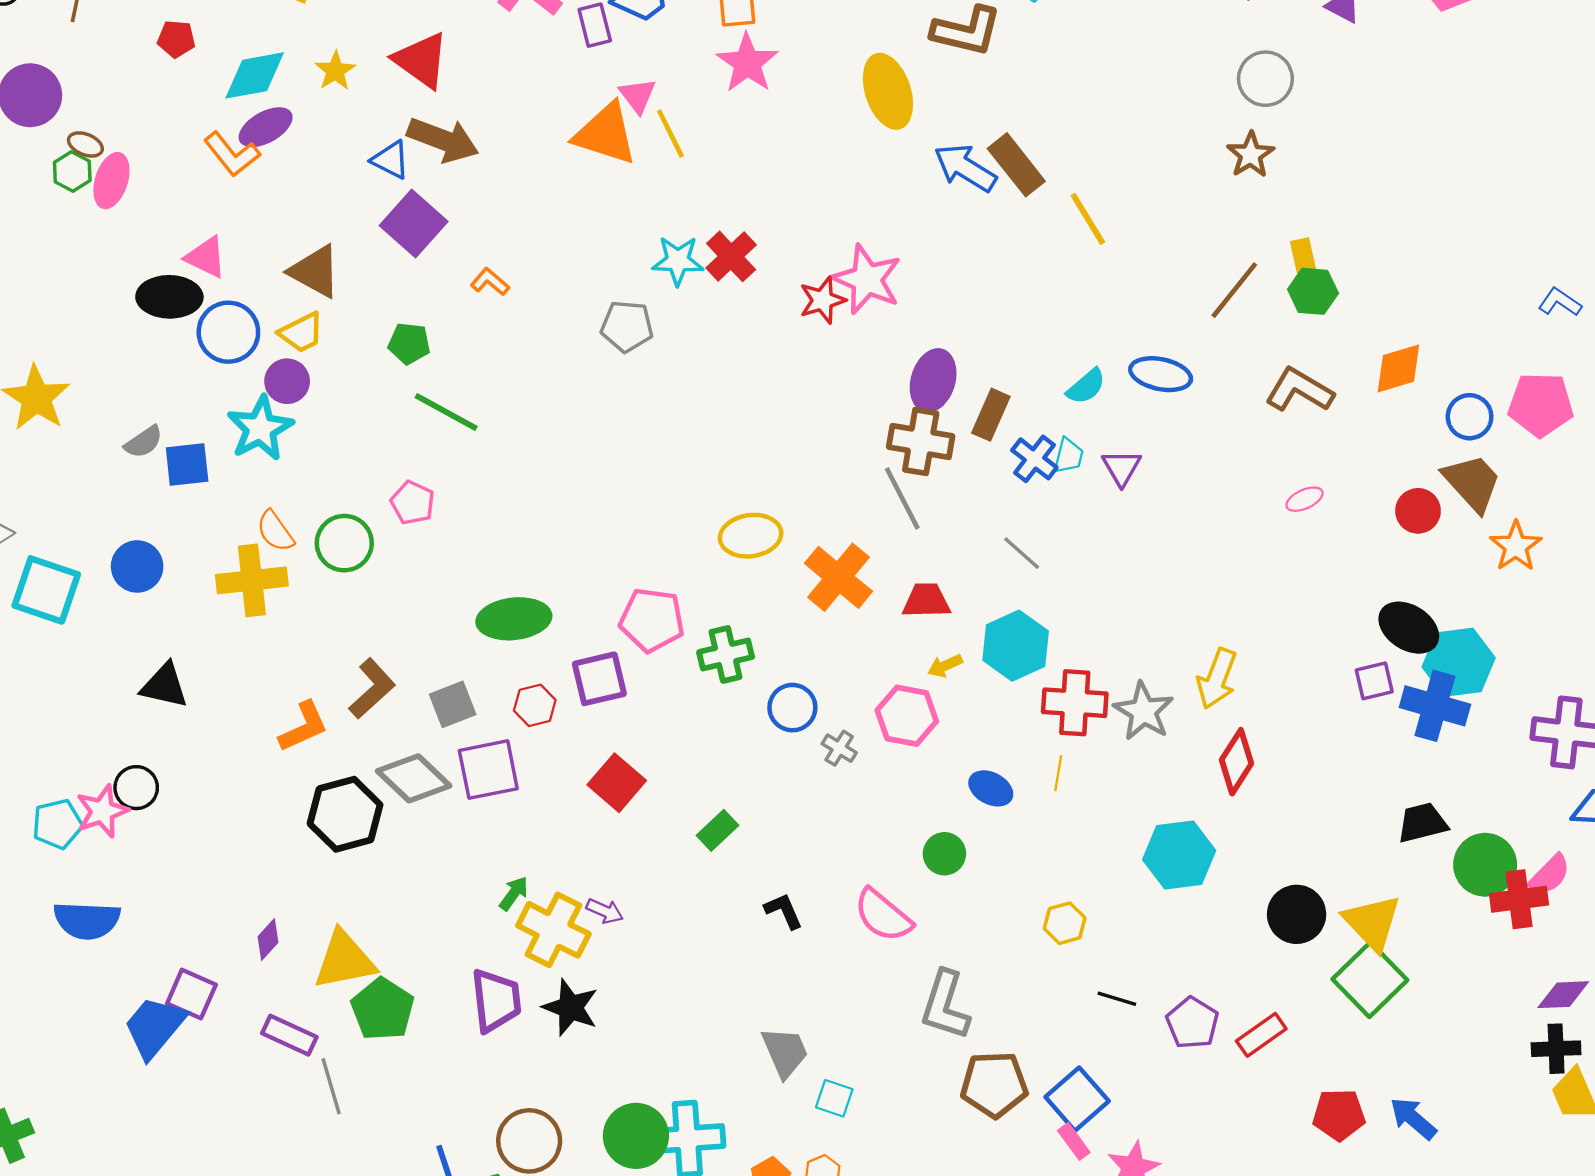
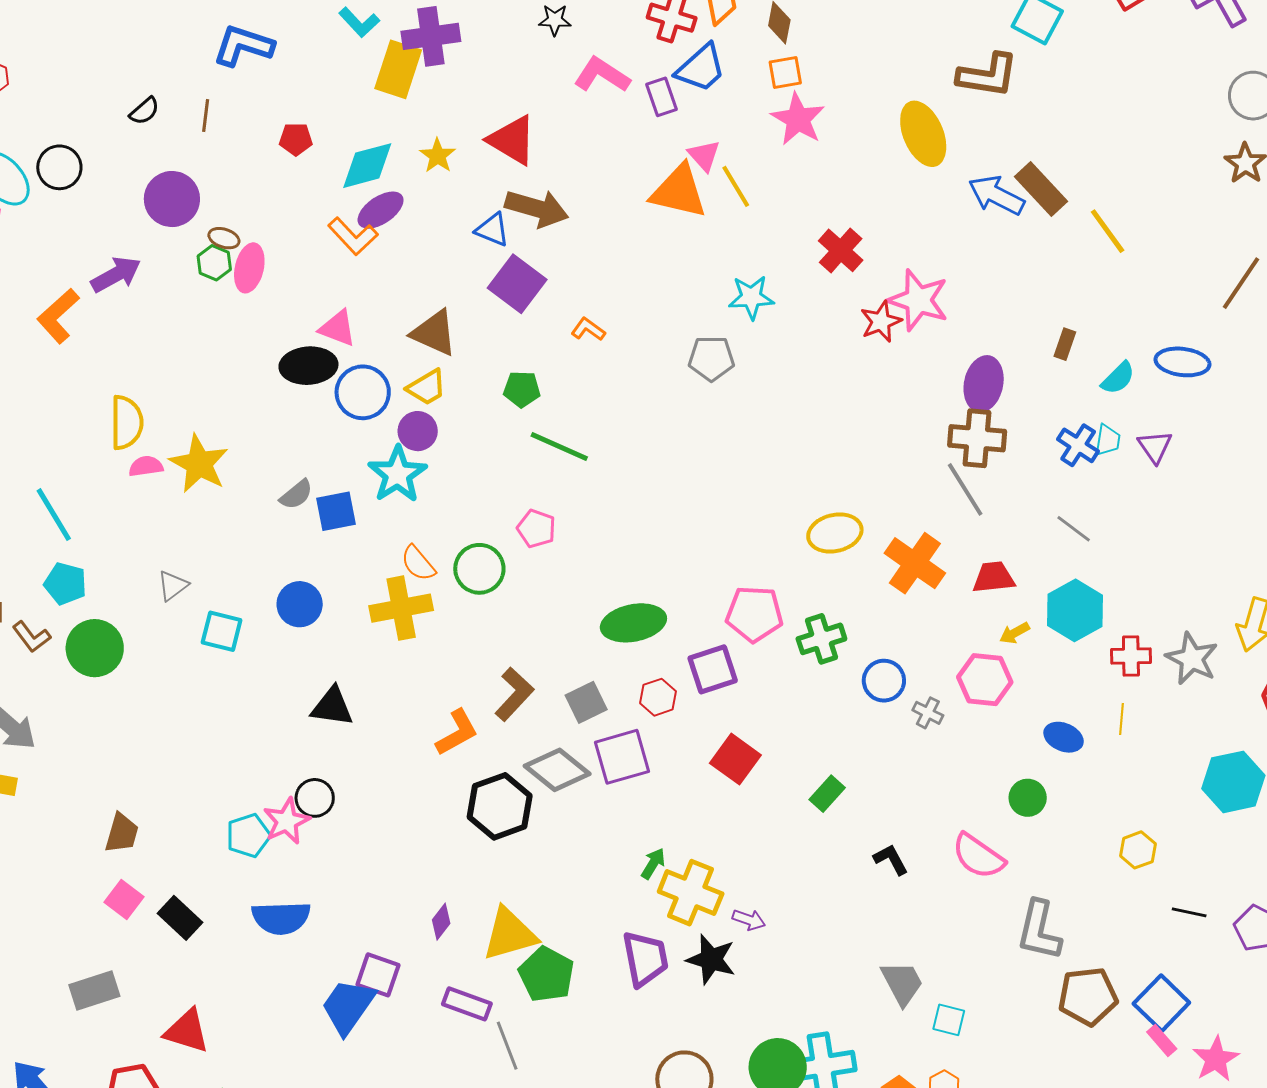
red cross: (731, 256) -> (841, 250), moved
brown rectangle: (991, 415) -> (1065, 344), moved, size x0.7
cyan square: (46, 590) -> (222, 631), size x0.7
red cross: (1075, 703) -> (1131, 656), size x0.7
purple arrow: (605, 911) -> (749, 920), moved

